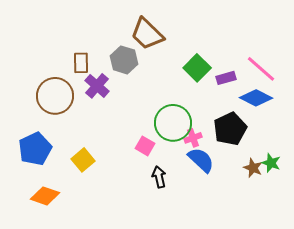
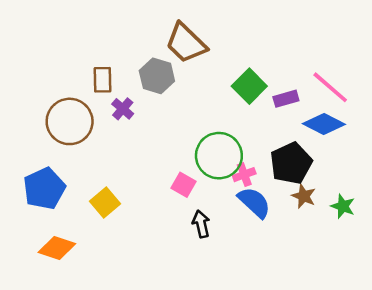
purple cross: (97, 86) -> (123, 109), size x0.7
brown star: (253, 168) -> (304, 196), moved

